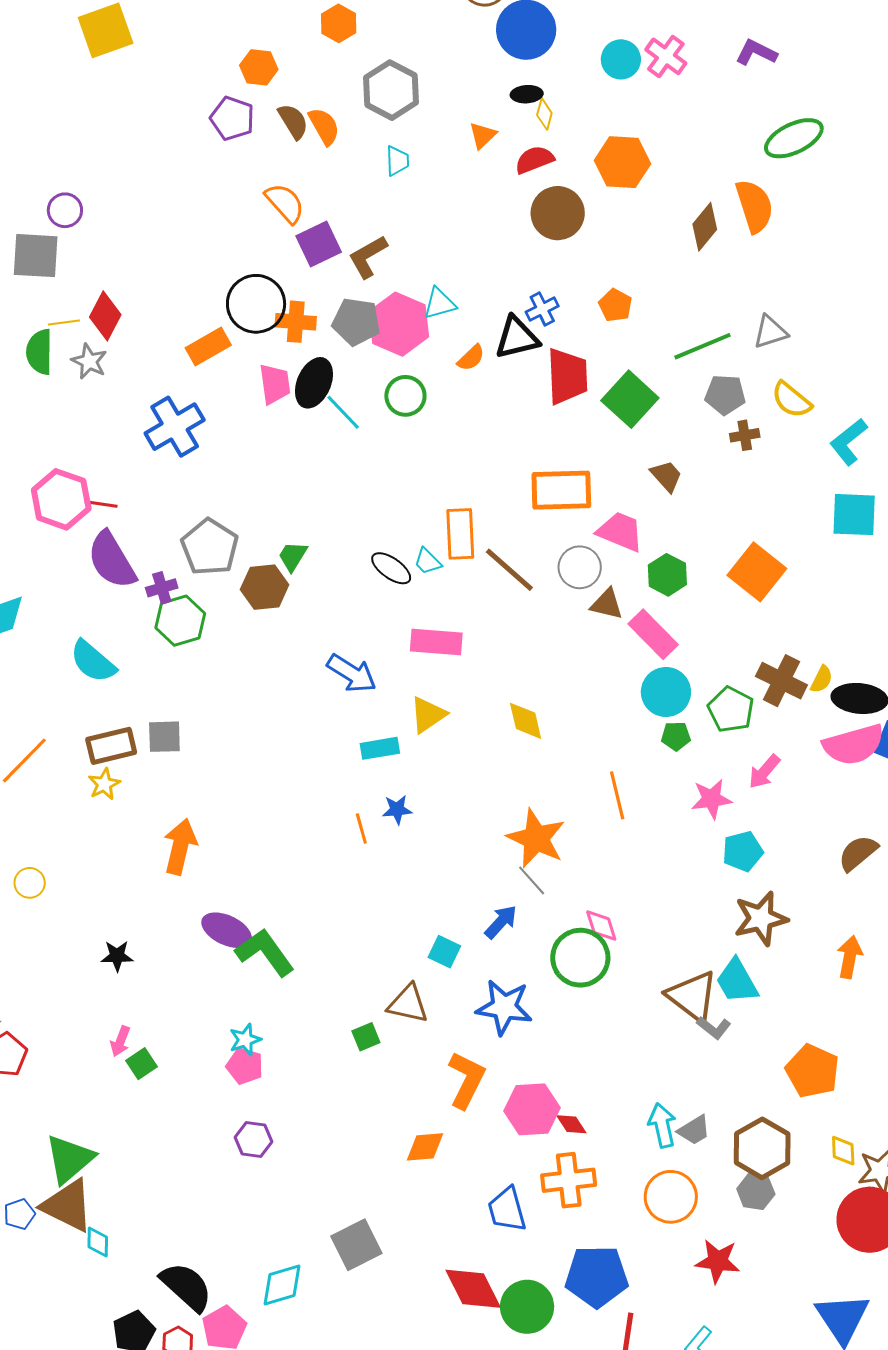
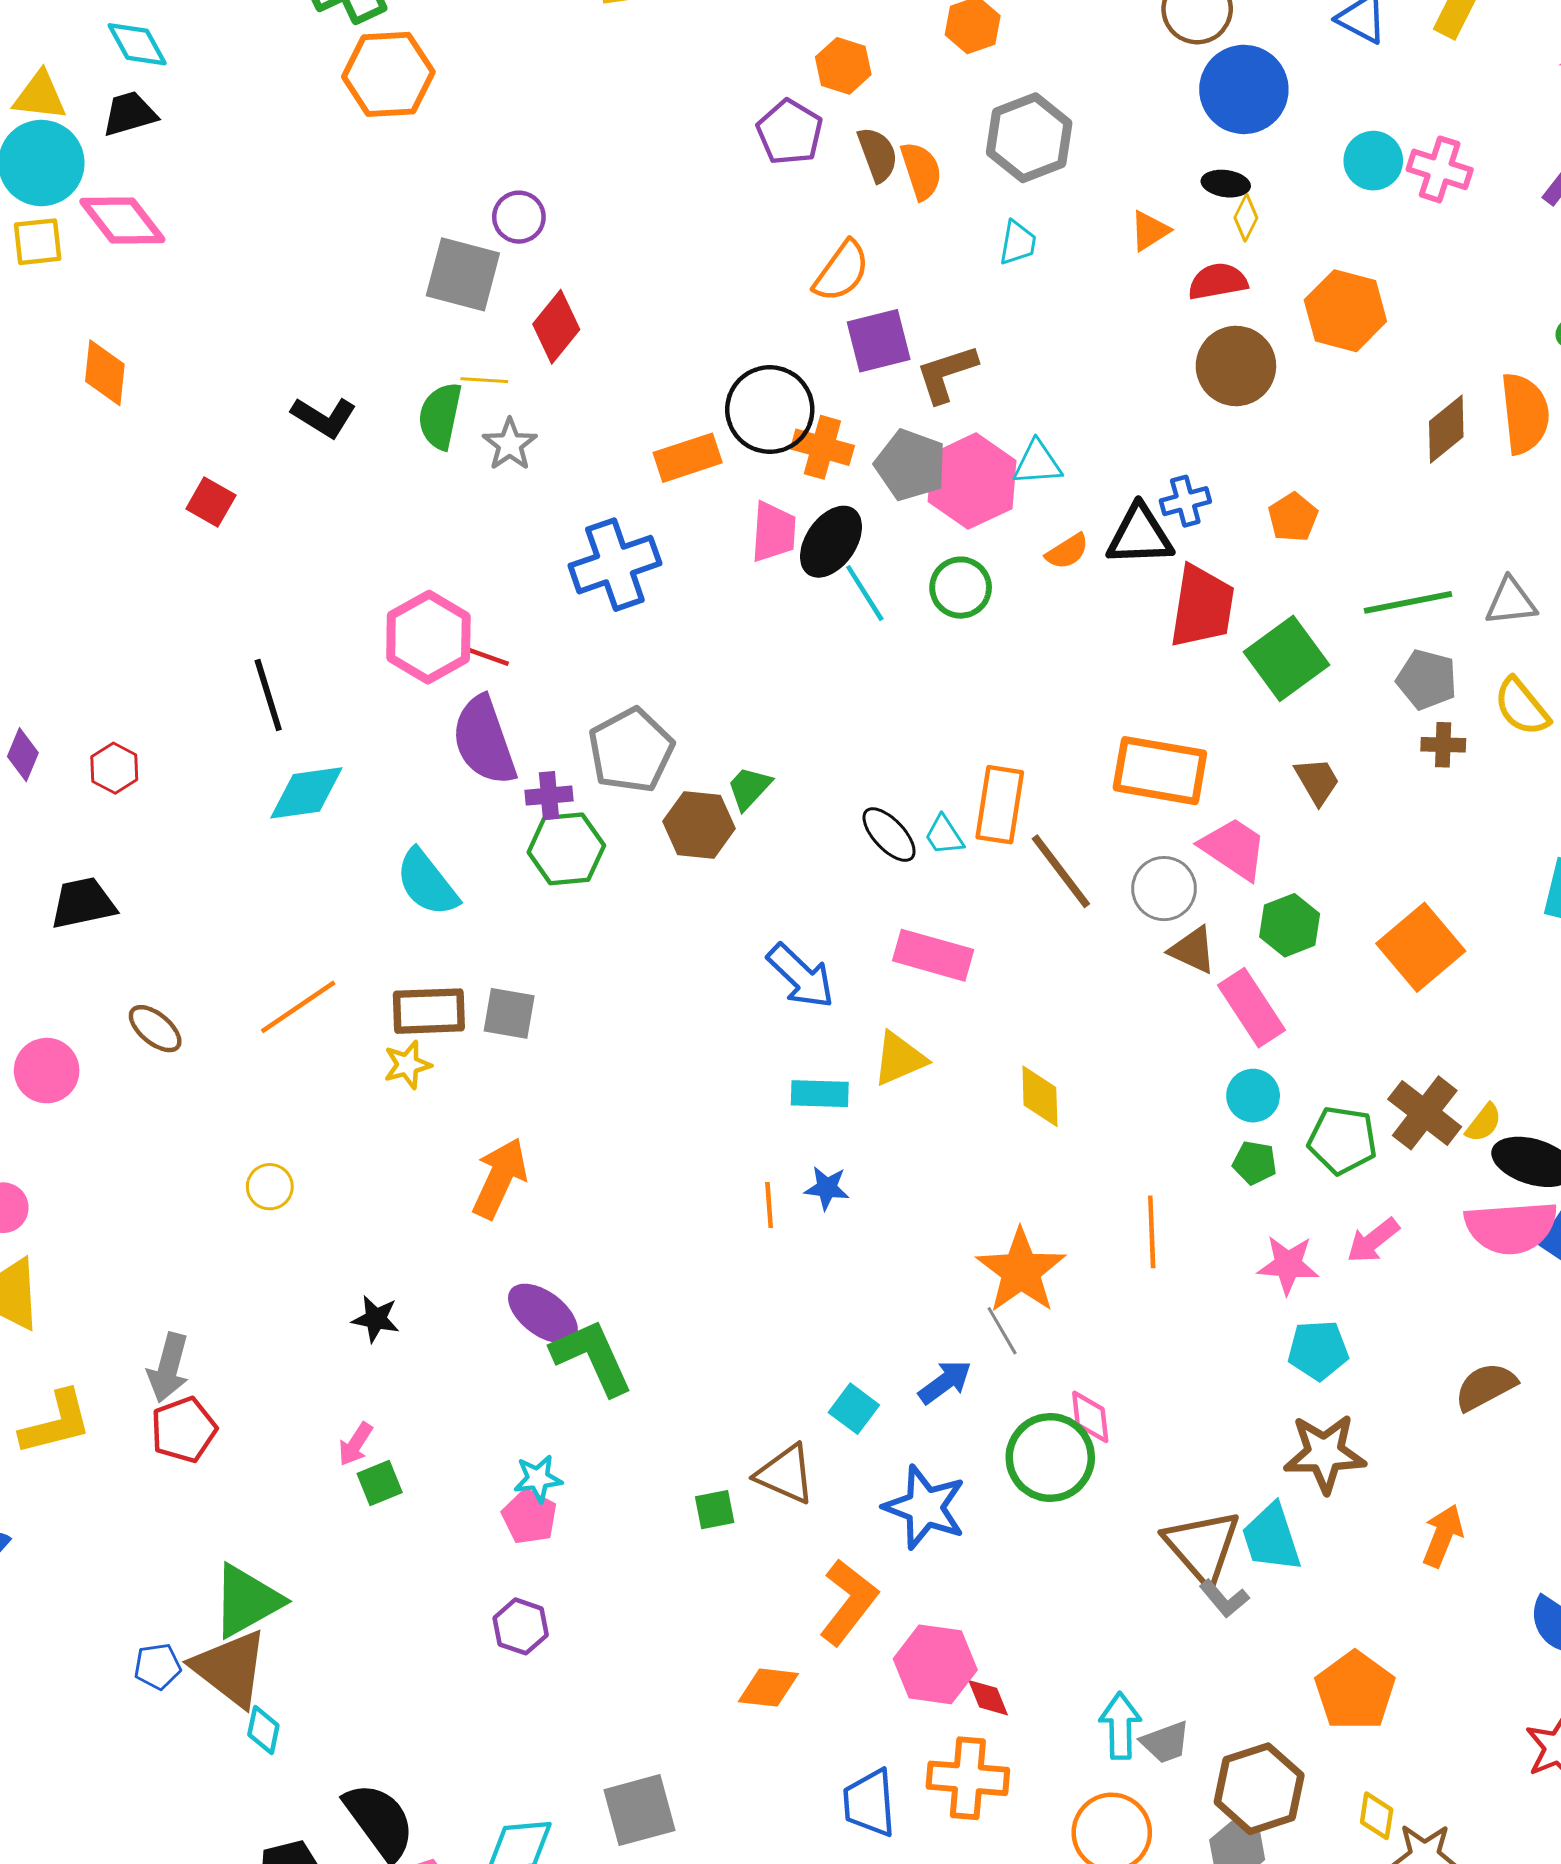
pink cross: (666, 56) -> (1440, 169), turned -30
orange semicircle: (285, 203) -> (842, 271), turned 66
red diamond: (105, 316) -> (556, 327), moved
cyan circle: (666, 692) -> (1253, 1096), size x0.7
green pentagon: (731, 710) -> (1342, 1140), turned -30

